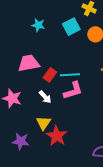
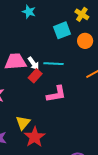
cyan star: (38, 25) -> (29, 12), moved
cyan line: (70, 75) -> (53, 64), moved
white arrow: (45, 97) -> (33, 63), moved

